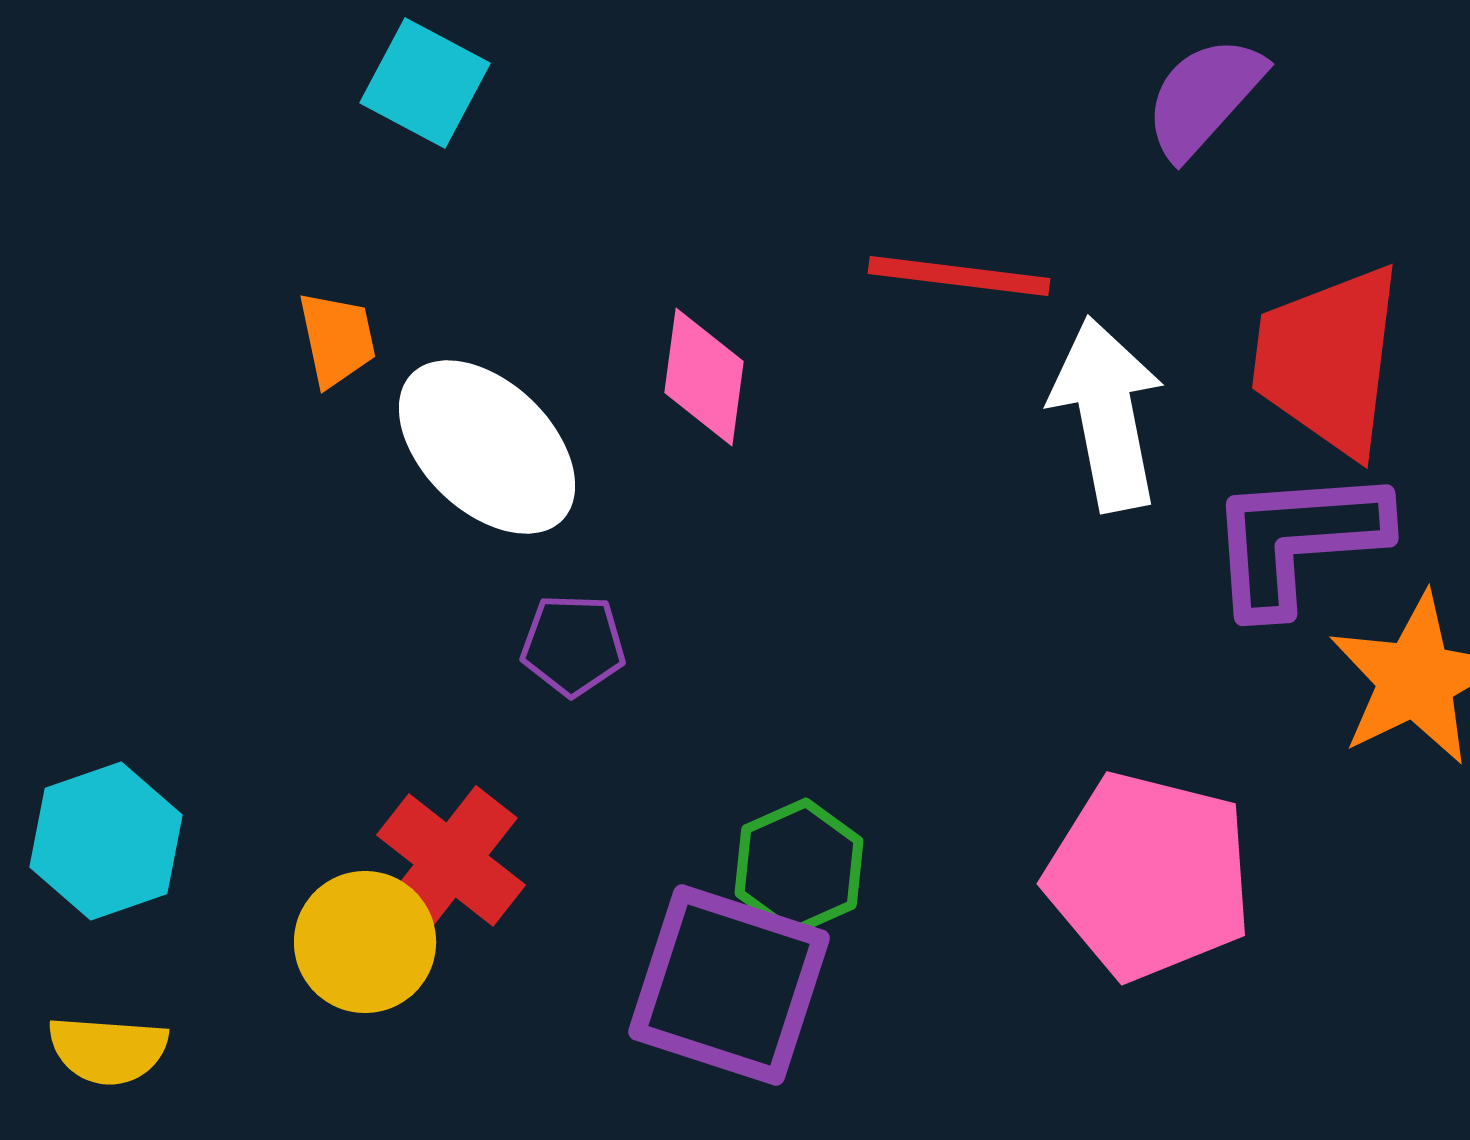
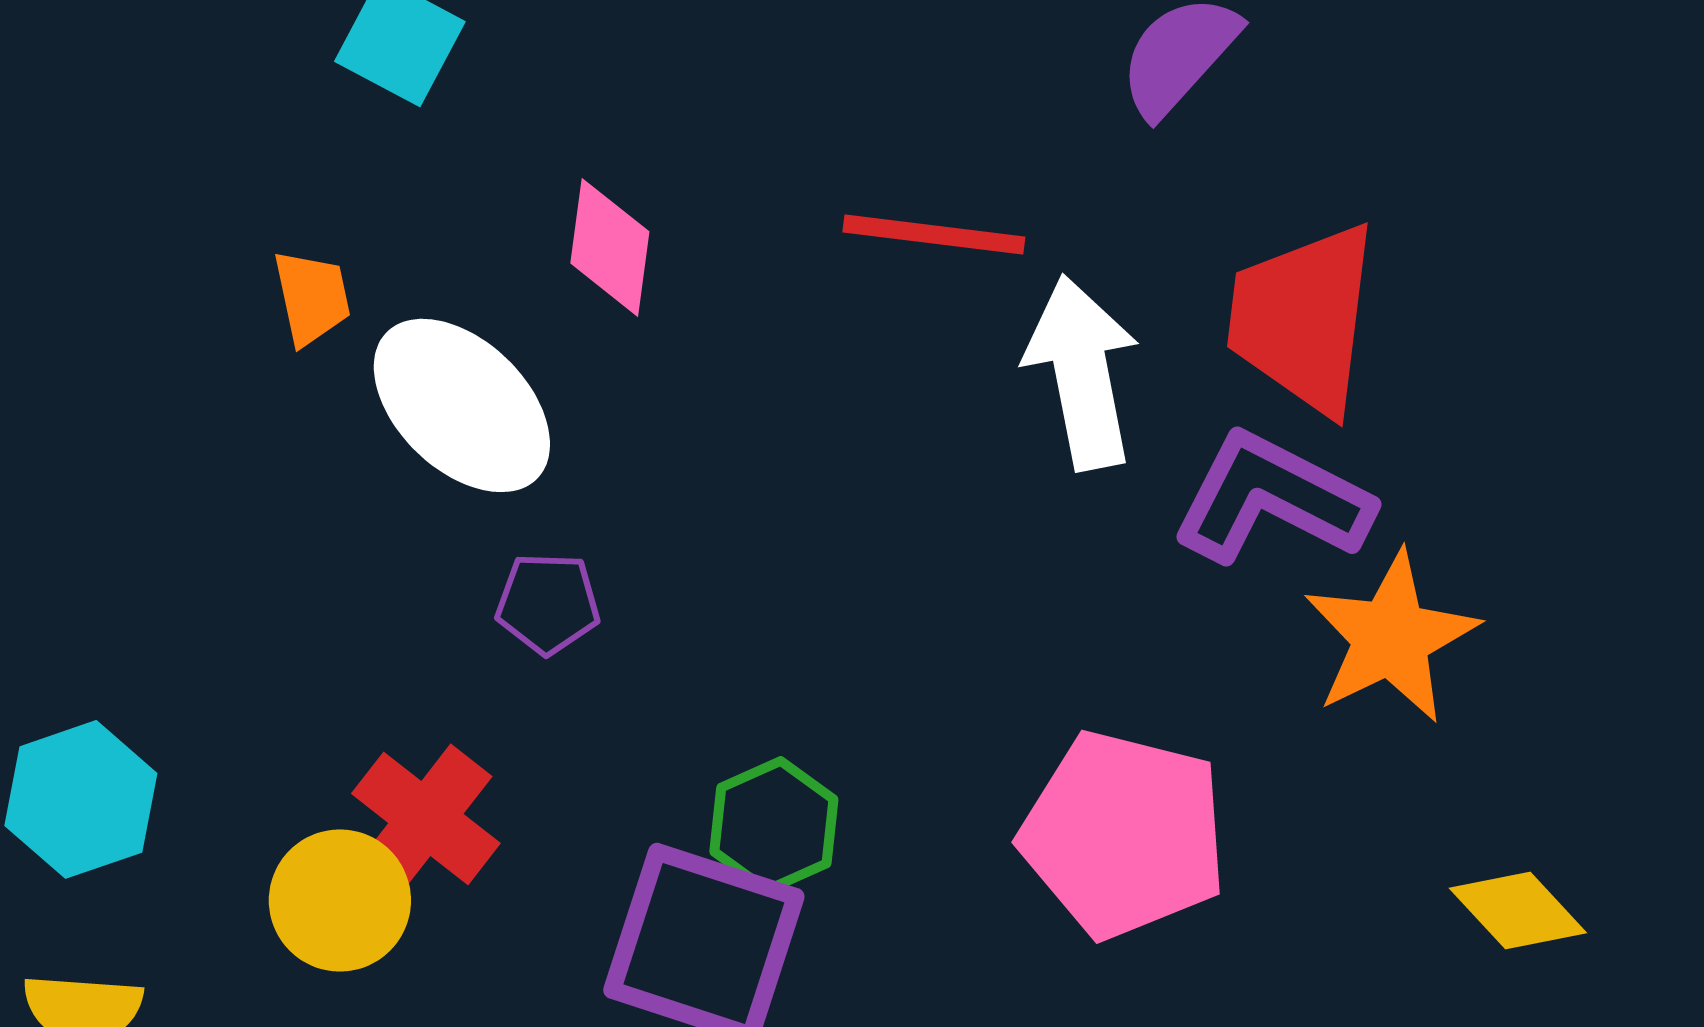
pink diamond: (704, 377) -> (610, 247), moved
purple L-shape: (1297, 540) -> (1272, 498), turned 31

